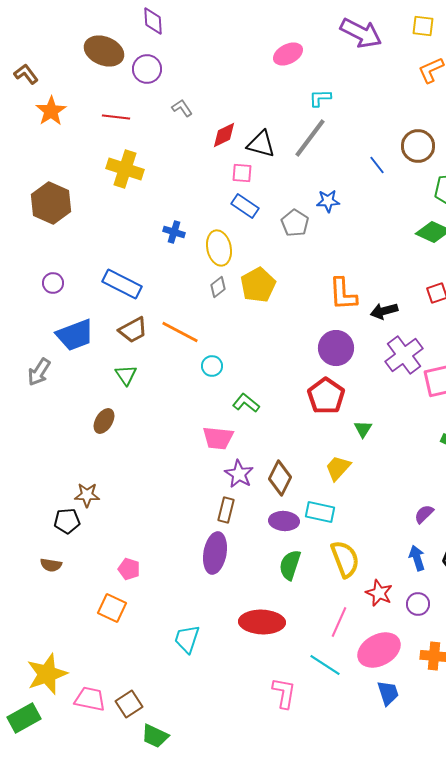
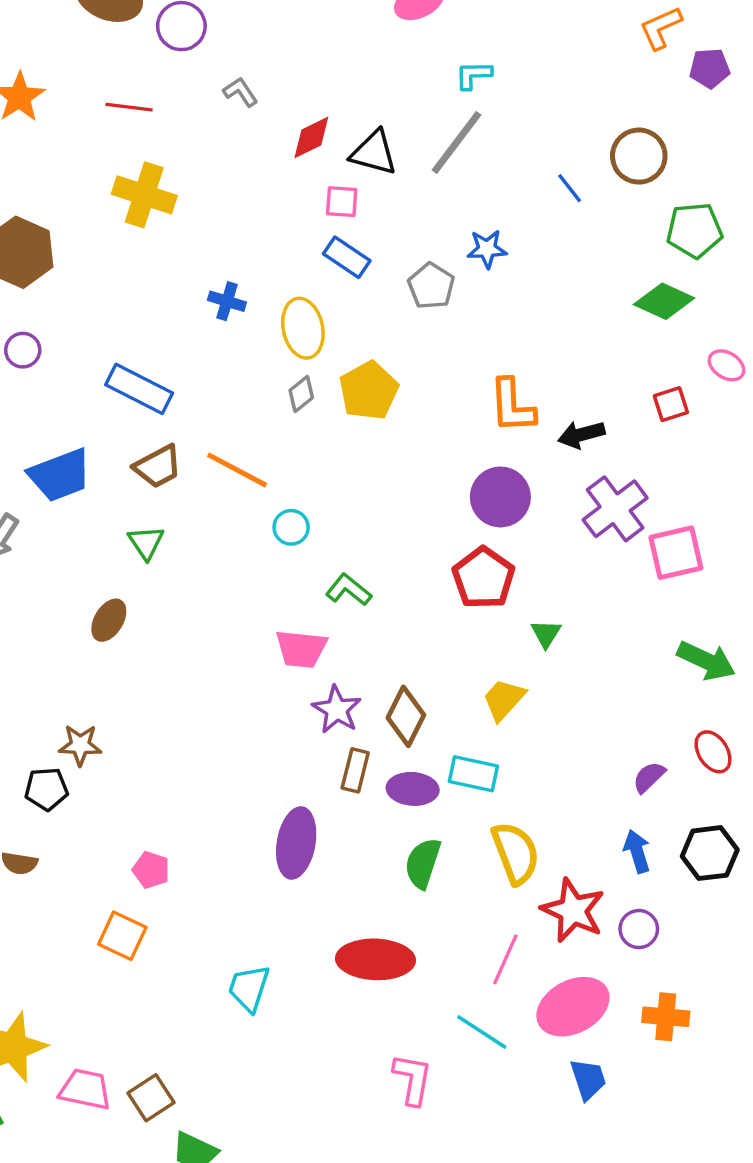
purple circle: (53, 283) -> (23, 350), moved
brown rectangle: (226, 510) -> (355, 770), moved
red star: (379, 593) -> (573, 910), size x1.4

